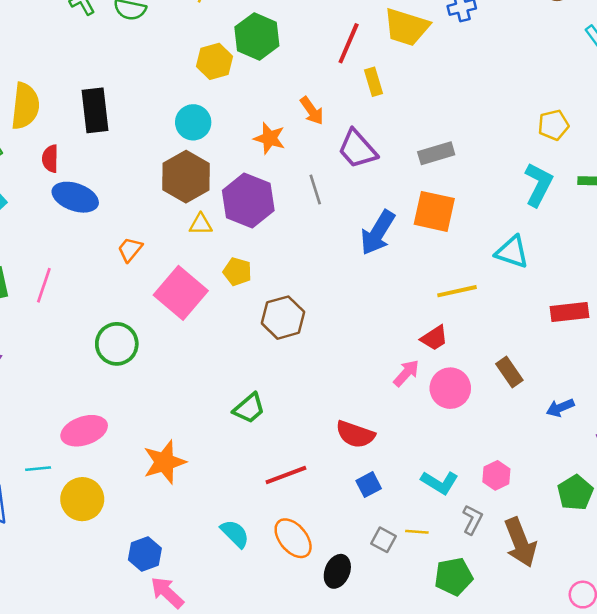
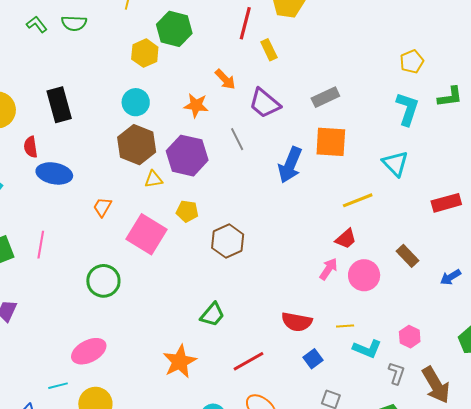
cyan triangle: (512, 252) -> (395, 164), turned 36
orange star: (164, 462) -> (180, 362), moved
yellow line: (417, 532) -> (345, 326), moved

